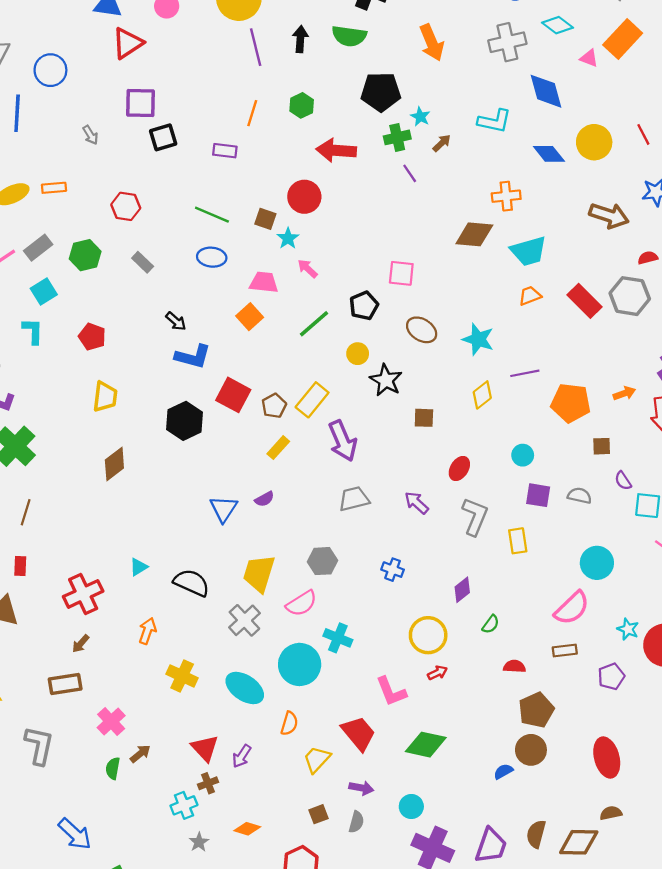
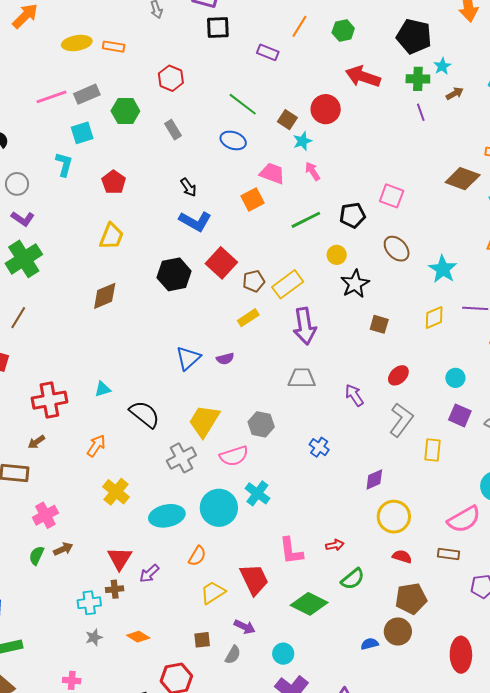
green semicircle: (491, 624) -> (353, 579), moved, size x1.4
yellow circle: (428, 635) -> (394, 517), moved
cyan ellipse: (245, 688) -> (167, 516), turned -60

